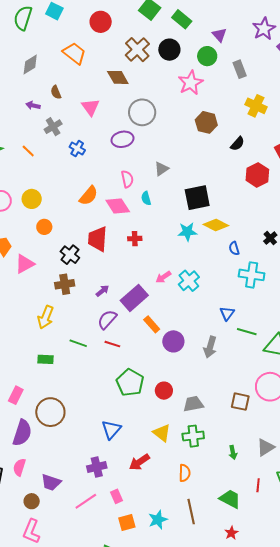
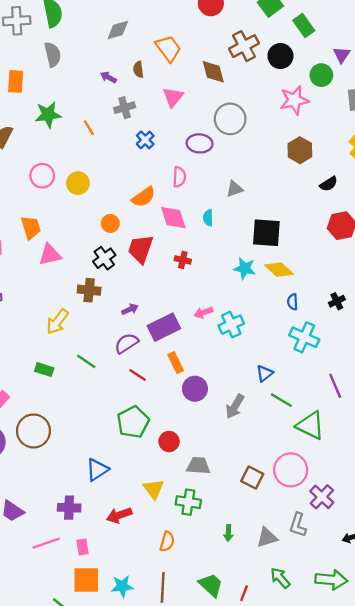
orange trapezoid: (74, 53) -> (168, 48), moved
pink semicircle: (127, 179) -> (179, 177), moved
orange circle: (44, 227) -> (110, 223), moved
red line: (112, 344) -> (138, 375), moved
red line: (258, 485) -> (244, 593), moved
orange square: (127, 523) -> (86, 580), size x1.4

